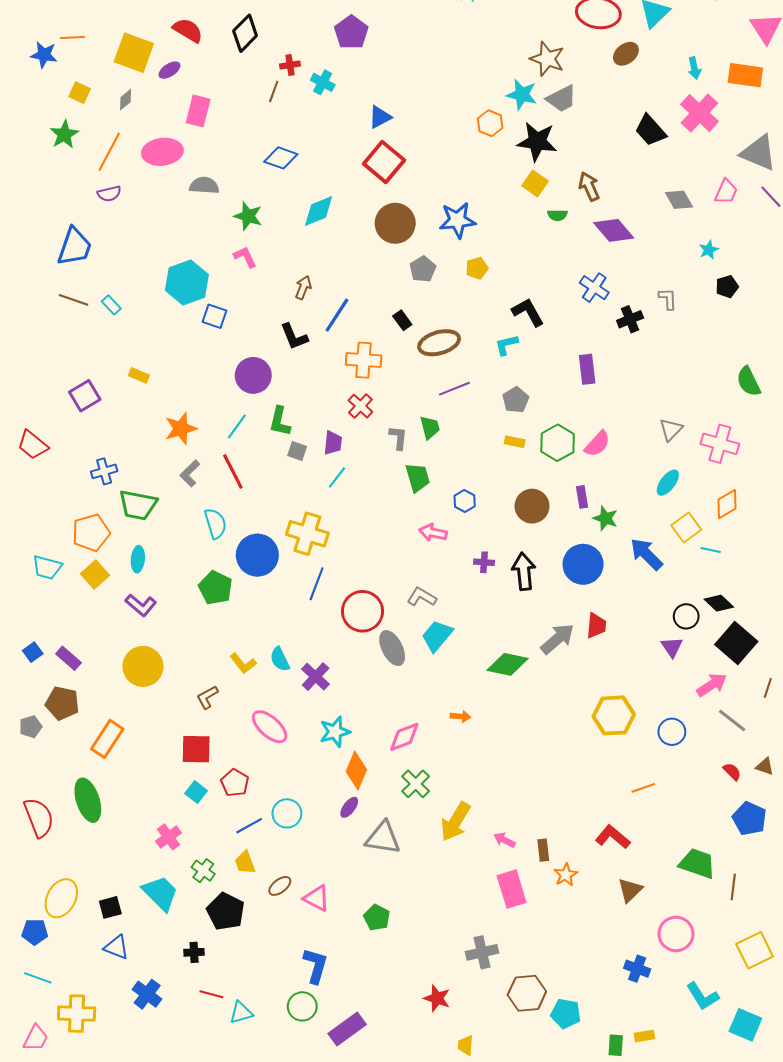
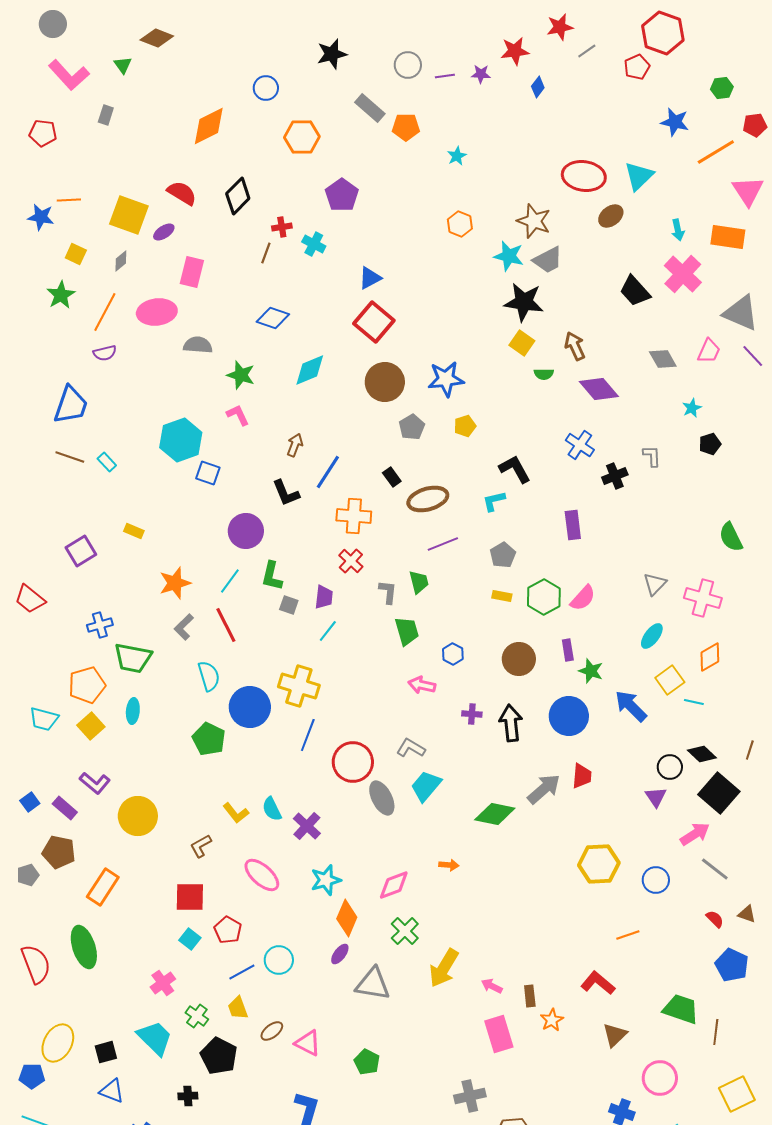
orange hexagon: (490, 123) -> (460, 224), moved
purple L-shape: (141, 605) -> (95, 783), moved
brown line: (768, 688) -> (750, 750), moved

